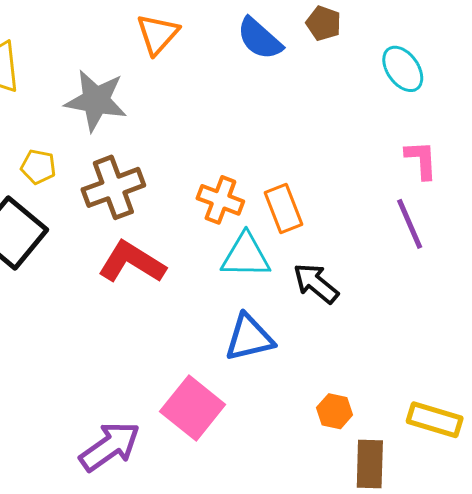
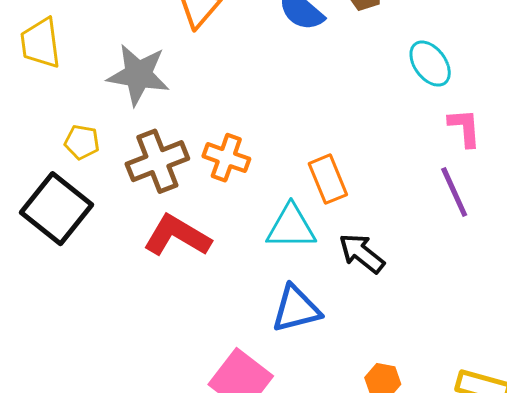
cyan ellipse: (403, 69) -> (430, 64), moved
orange cross: (220, 200) -> (226, 158), moved

